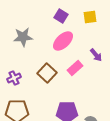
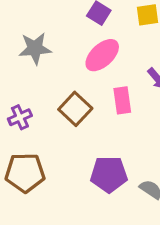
pink rectangle: (75, 68) -> (122, 100), turned -56

